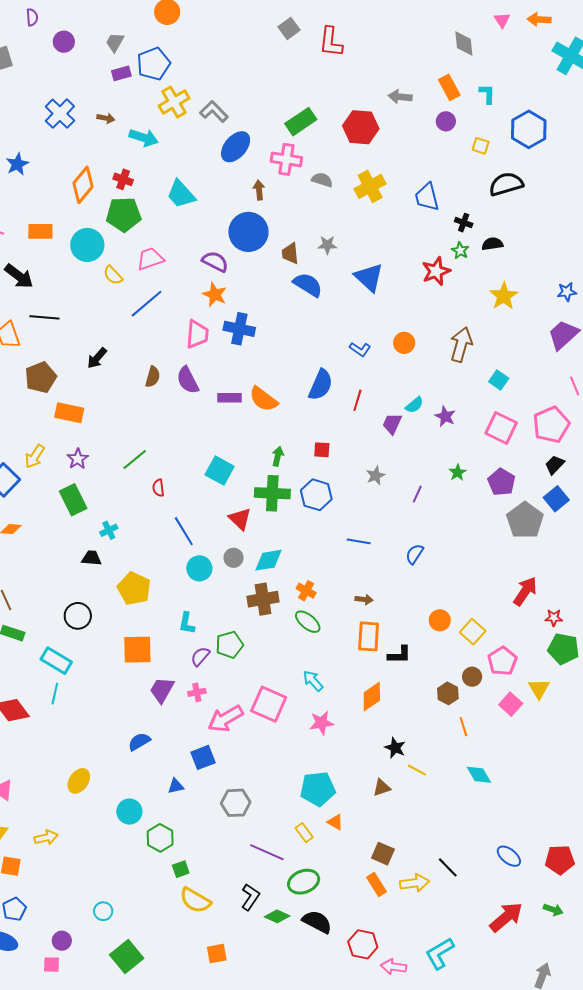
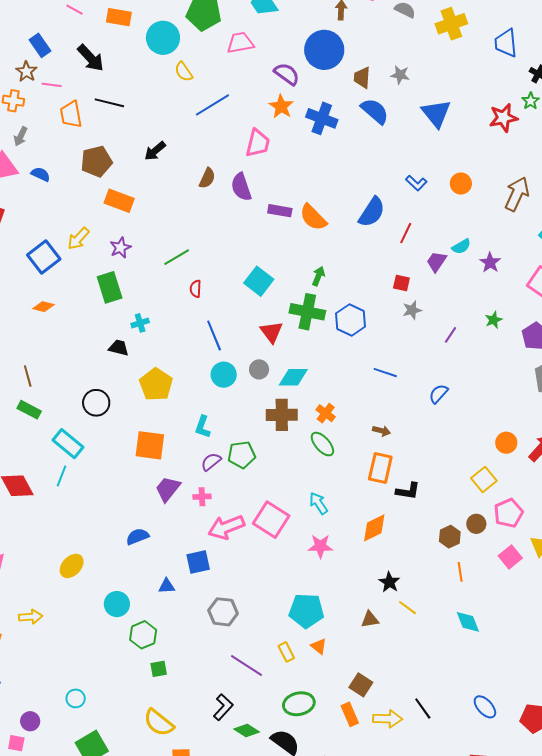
pink trapezoid: (150, 259) -> (240, 43), moved
blue cross: (239, 329) -> (322, 118), moved
red square: (322, 450) -> (401, 283), moved
orange circle: (440, 620) -> (506, 443), moved
green ellipse: (304, 882) -> (299, 704), moved
yellow semicircle: (195, 900) -> (159, 723), moved

